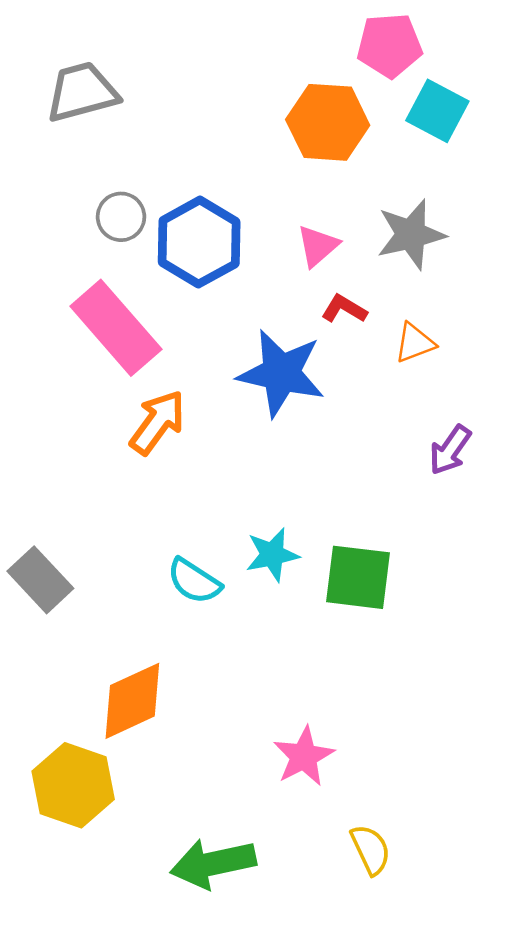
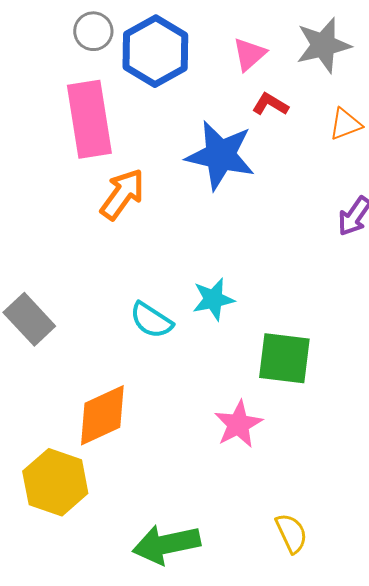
pink rectangle: (116, 328) -> (89, 119), turned 32
orange triangle: (415, 343) -> (345, 124), moved
green square: (358, 577) -> (284, 358), moved
pink star: (304, 756) -> (238, 424), moved

